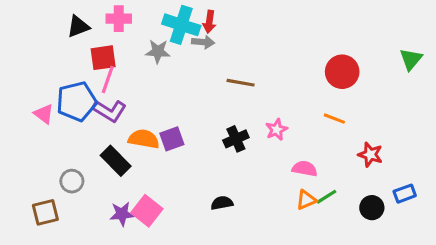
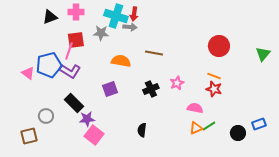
red square: (103, 58) -> (76, 40), moved
green triangle: (411, 59) -> (263, 54), moved
orange semicircle: (144, 139) -> (121, 61), moved
red star: (370, 155) -> (214, 89), moved
black semicircle: (222, 203) -> (142, 130), turned -72
purple star: (122, 214) -> (87, 119), moved

